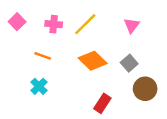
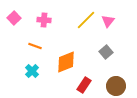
yellow line: (85, 24) -> (86, 20), moved
orange diamond: (93, 61) -> (66, 62), moved, turned -65
brown circle: (145, 89) -> (116, 86), moved

